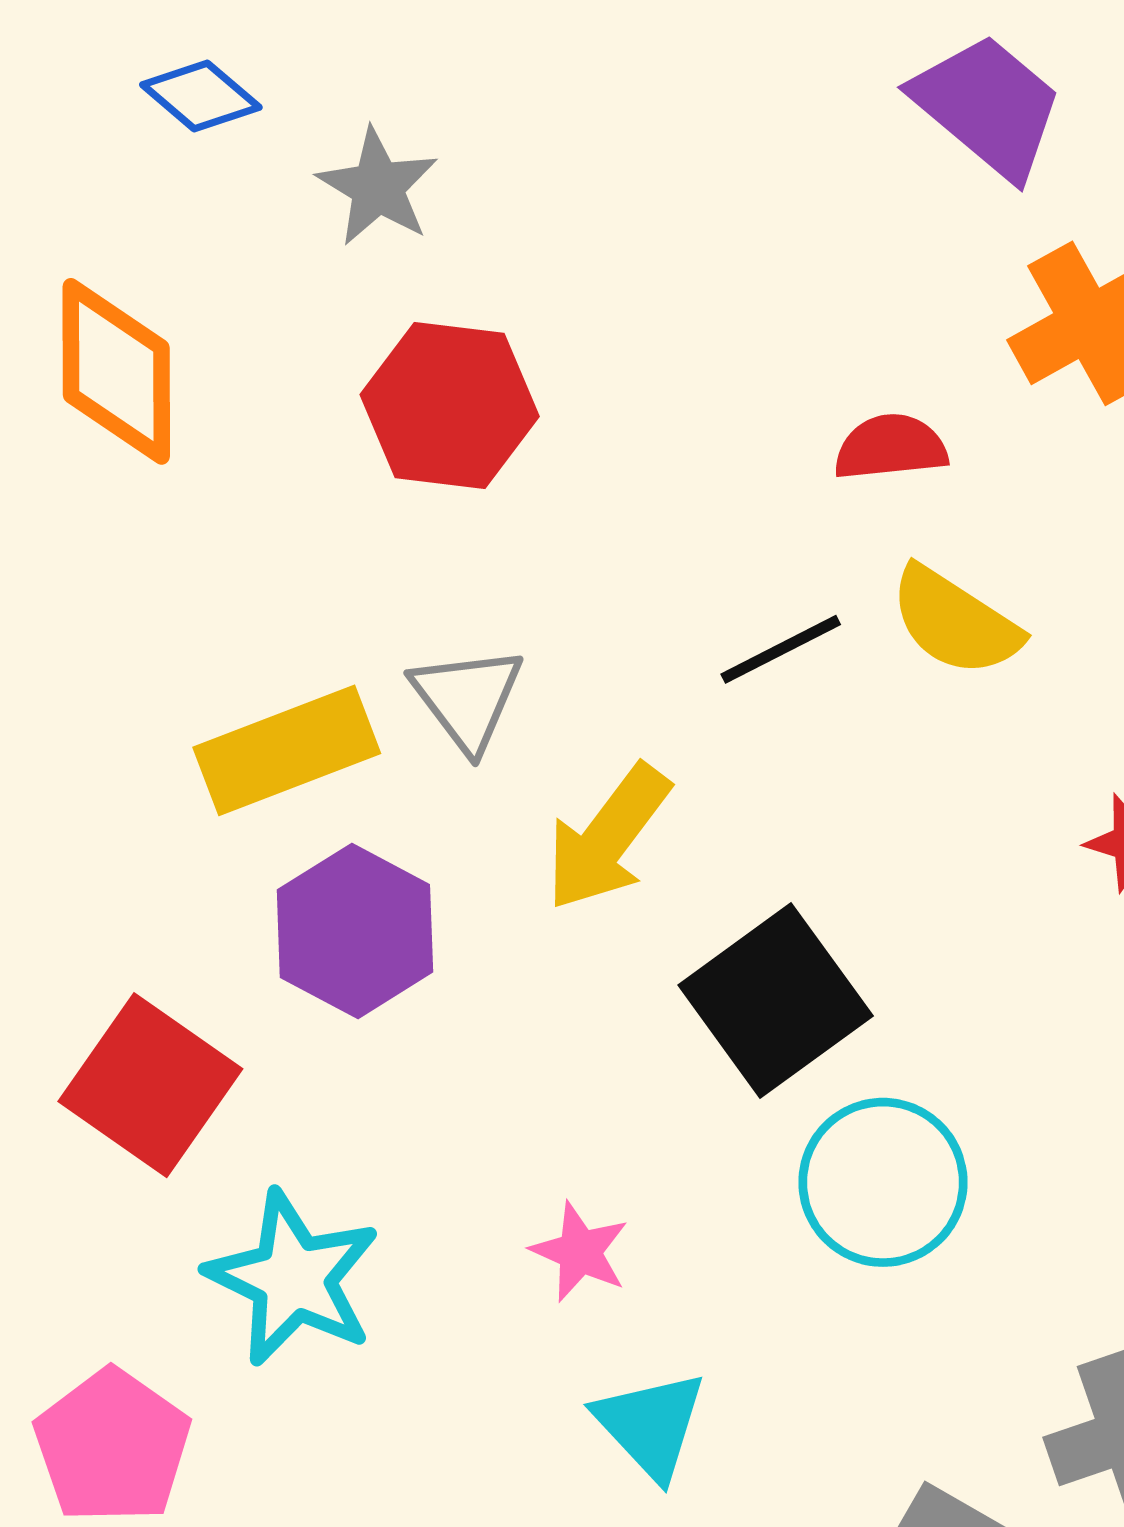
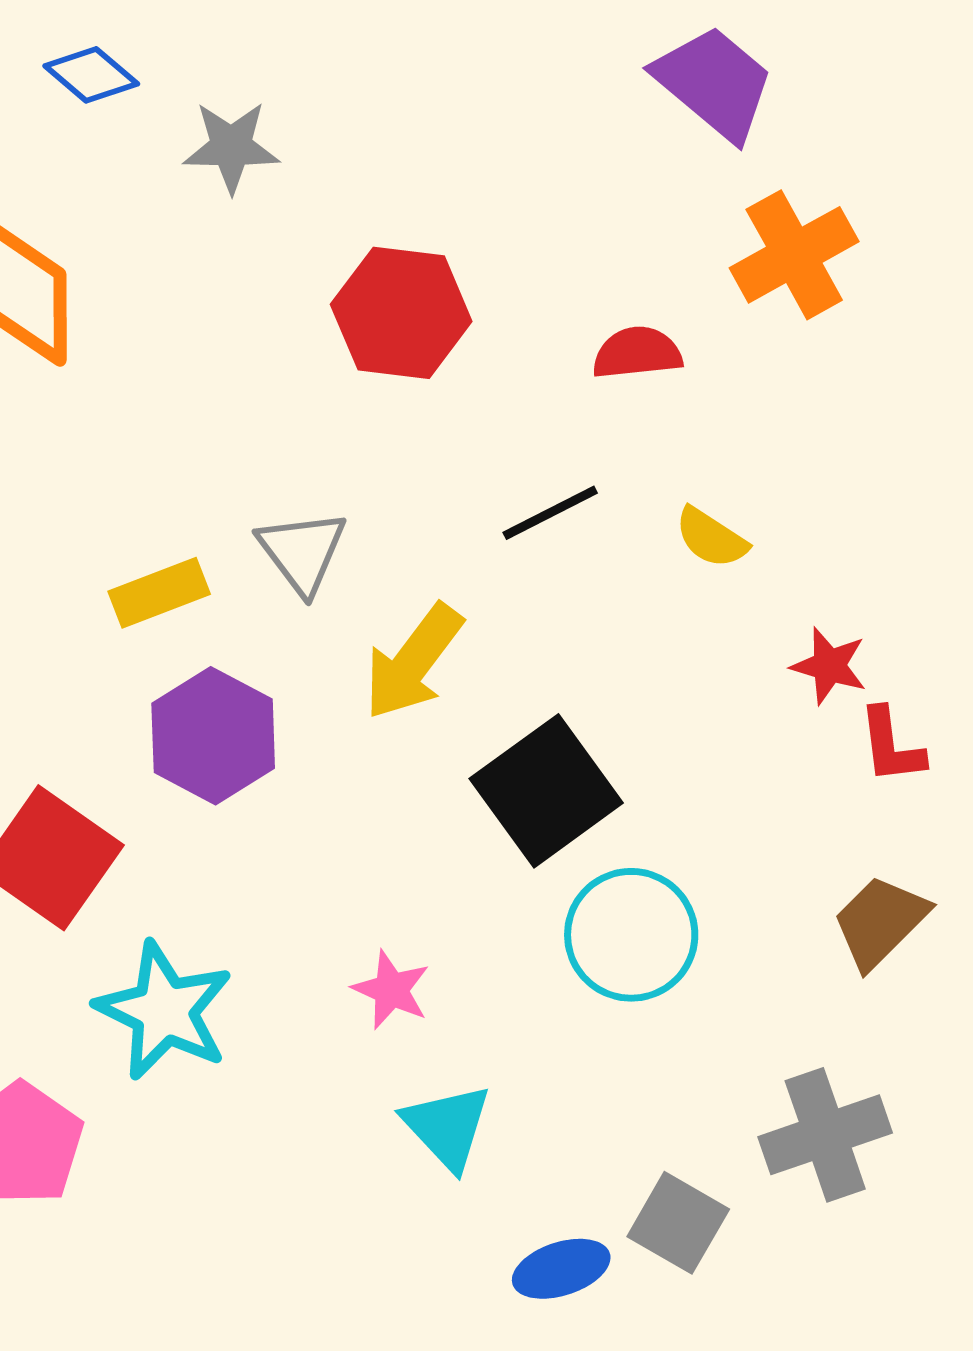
gray star: (378, 187) -> (231, 147), turned -30
red hexagon: (450, 405) -> (401, 313), moved
yellow semicircle: (955, 621) -> (711, 538), moved, size x0.7
yellow rectangle: (287, 750) -> (159, 593), size x0.7

